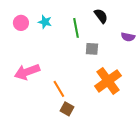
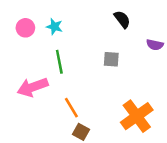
green line: (76, 28) -> (59, 62), moved
orange cross: (108, 81) -> (137, 116), moved

